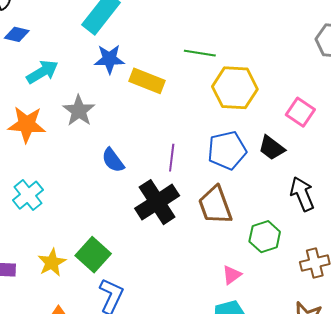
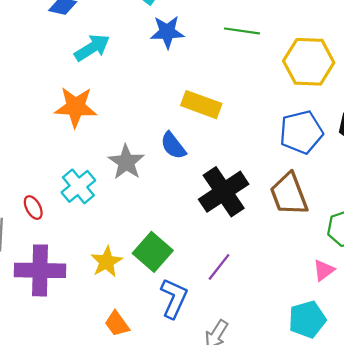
green line: (200, 53) -> (242, 31), moved
yellow rectangle: (147, 81) -> (201, 105), moved
gray star: (79, 111) -> (126, 162), moved
purple line: (172, 158) -> (219, 267), moved, turned 32
pink triangle: (232, 275) -> (324, 270), moved

